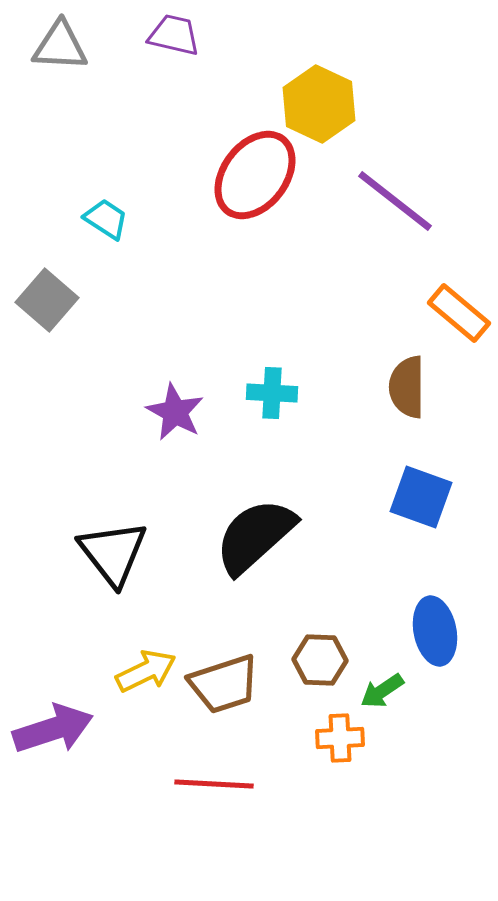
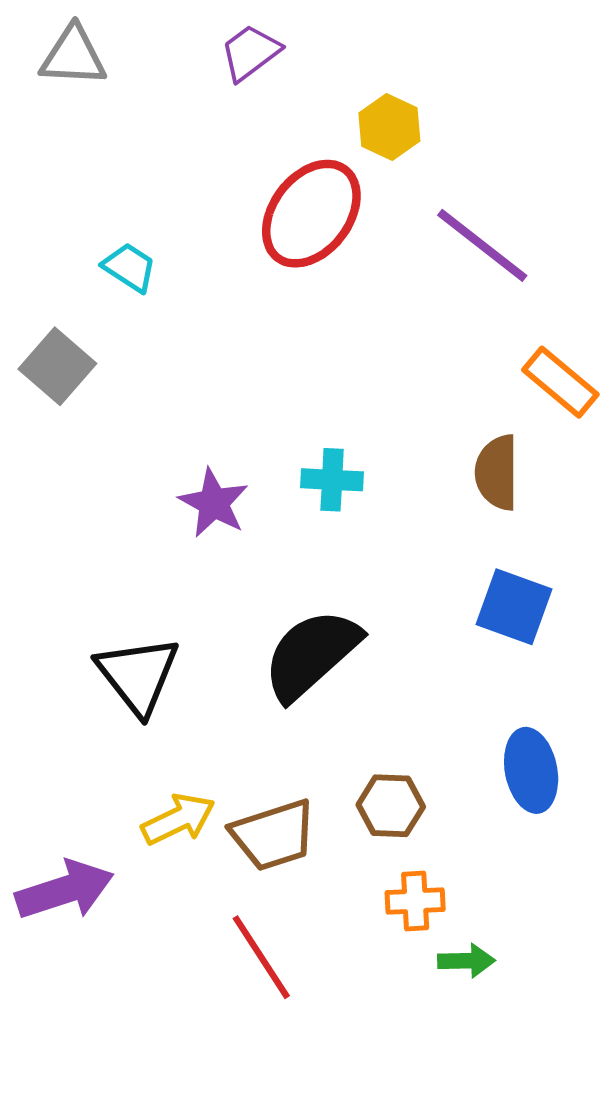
purple trapezoid: (174, 35) -> (250, 52), moved, turned -50
yellow hexagon: (319, 104) -> (389, 127), size x0.7
green arrow: (382, 691) -> (466, 961), moved, turned -147
red line: (214, 784) -> (261, 957), turned 54

